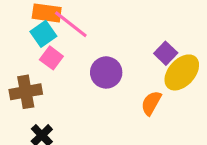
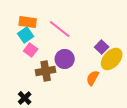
pink line: (71, 24) -> (60, 29), moved
brown cross: (26, 92) -> (46, 71), moved

